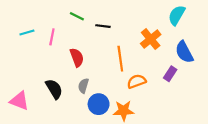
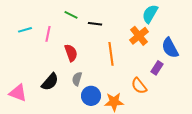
cyan semicircle: (177, 15) -> (150, 14), moved
orange semicircle: (137, 81) -> (139, 86), moved, turned -108
black semicircle: (54, 89) -> (50, 82), turned 72

